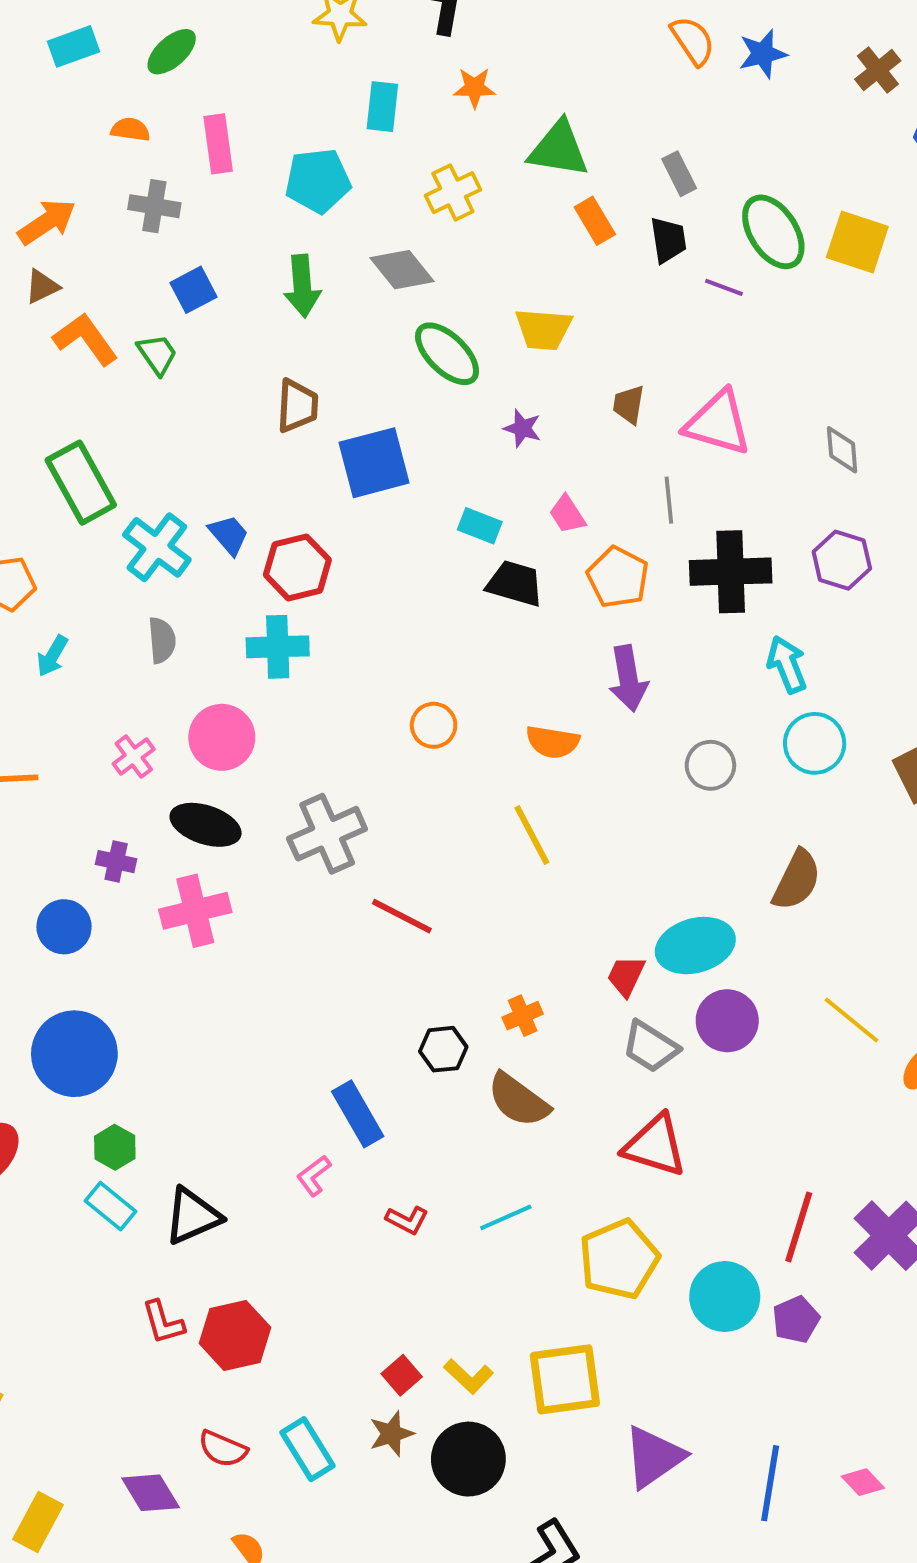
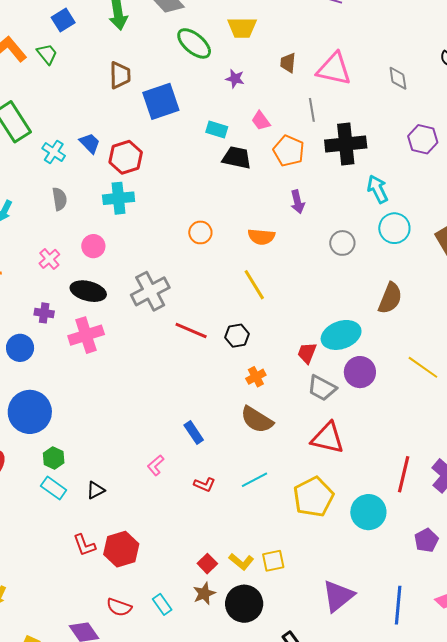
cyan cross: (157, 547) -> (54, 152), size x0.7
purple hexagon: (842, 560) -> (423, 139), moved
purple arrow: (628, 678) -> (298, 202), size x0.7
pink circle: (222, 737) -> (93, 246), size x0.7
black hexagon: (443, 1049) -> (237, 336), moved
blue rectangle: (358, 1114) -> (194, 432), moved, size x0.7
black triangle: (193, 1216) -> (96, 490), size x0.6
purple pentagon: (796, 1319) -> (426, 540), moved
yellow square: (565, 1379) -> (273, 561), moved, size x0.6
cyan rectangle: (307, 1449) -> (162, 604), size x0.7

